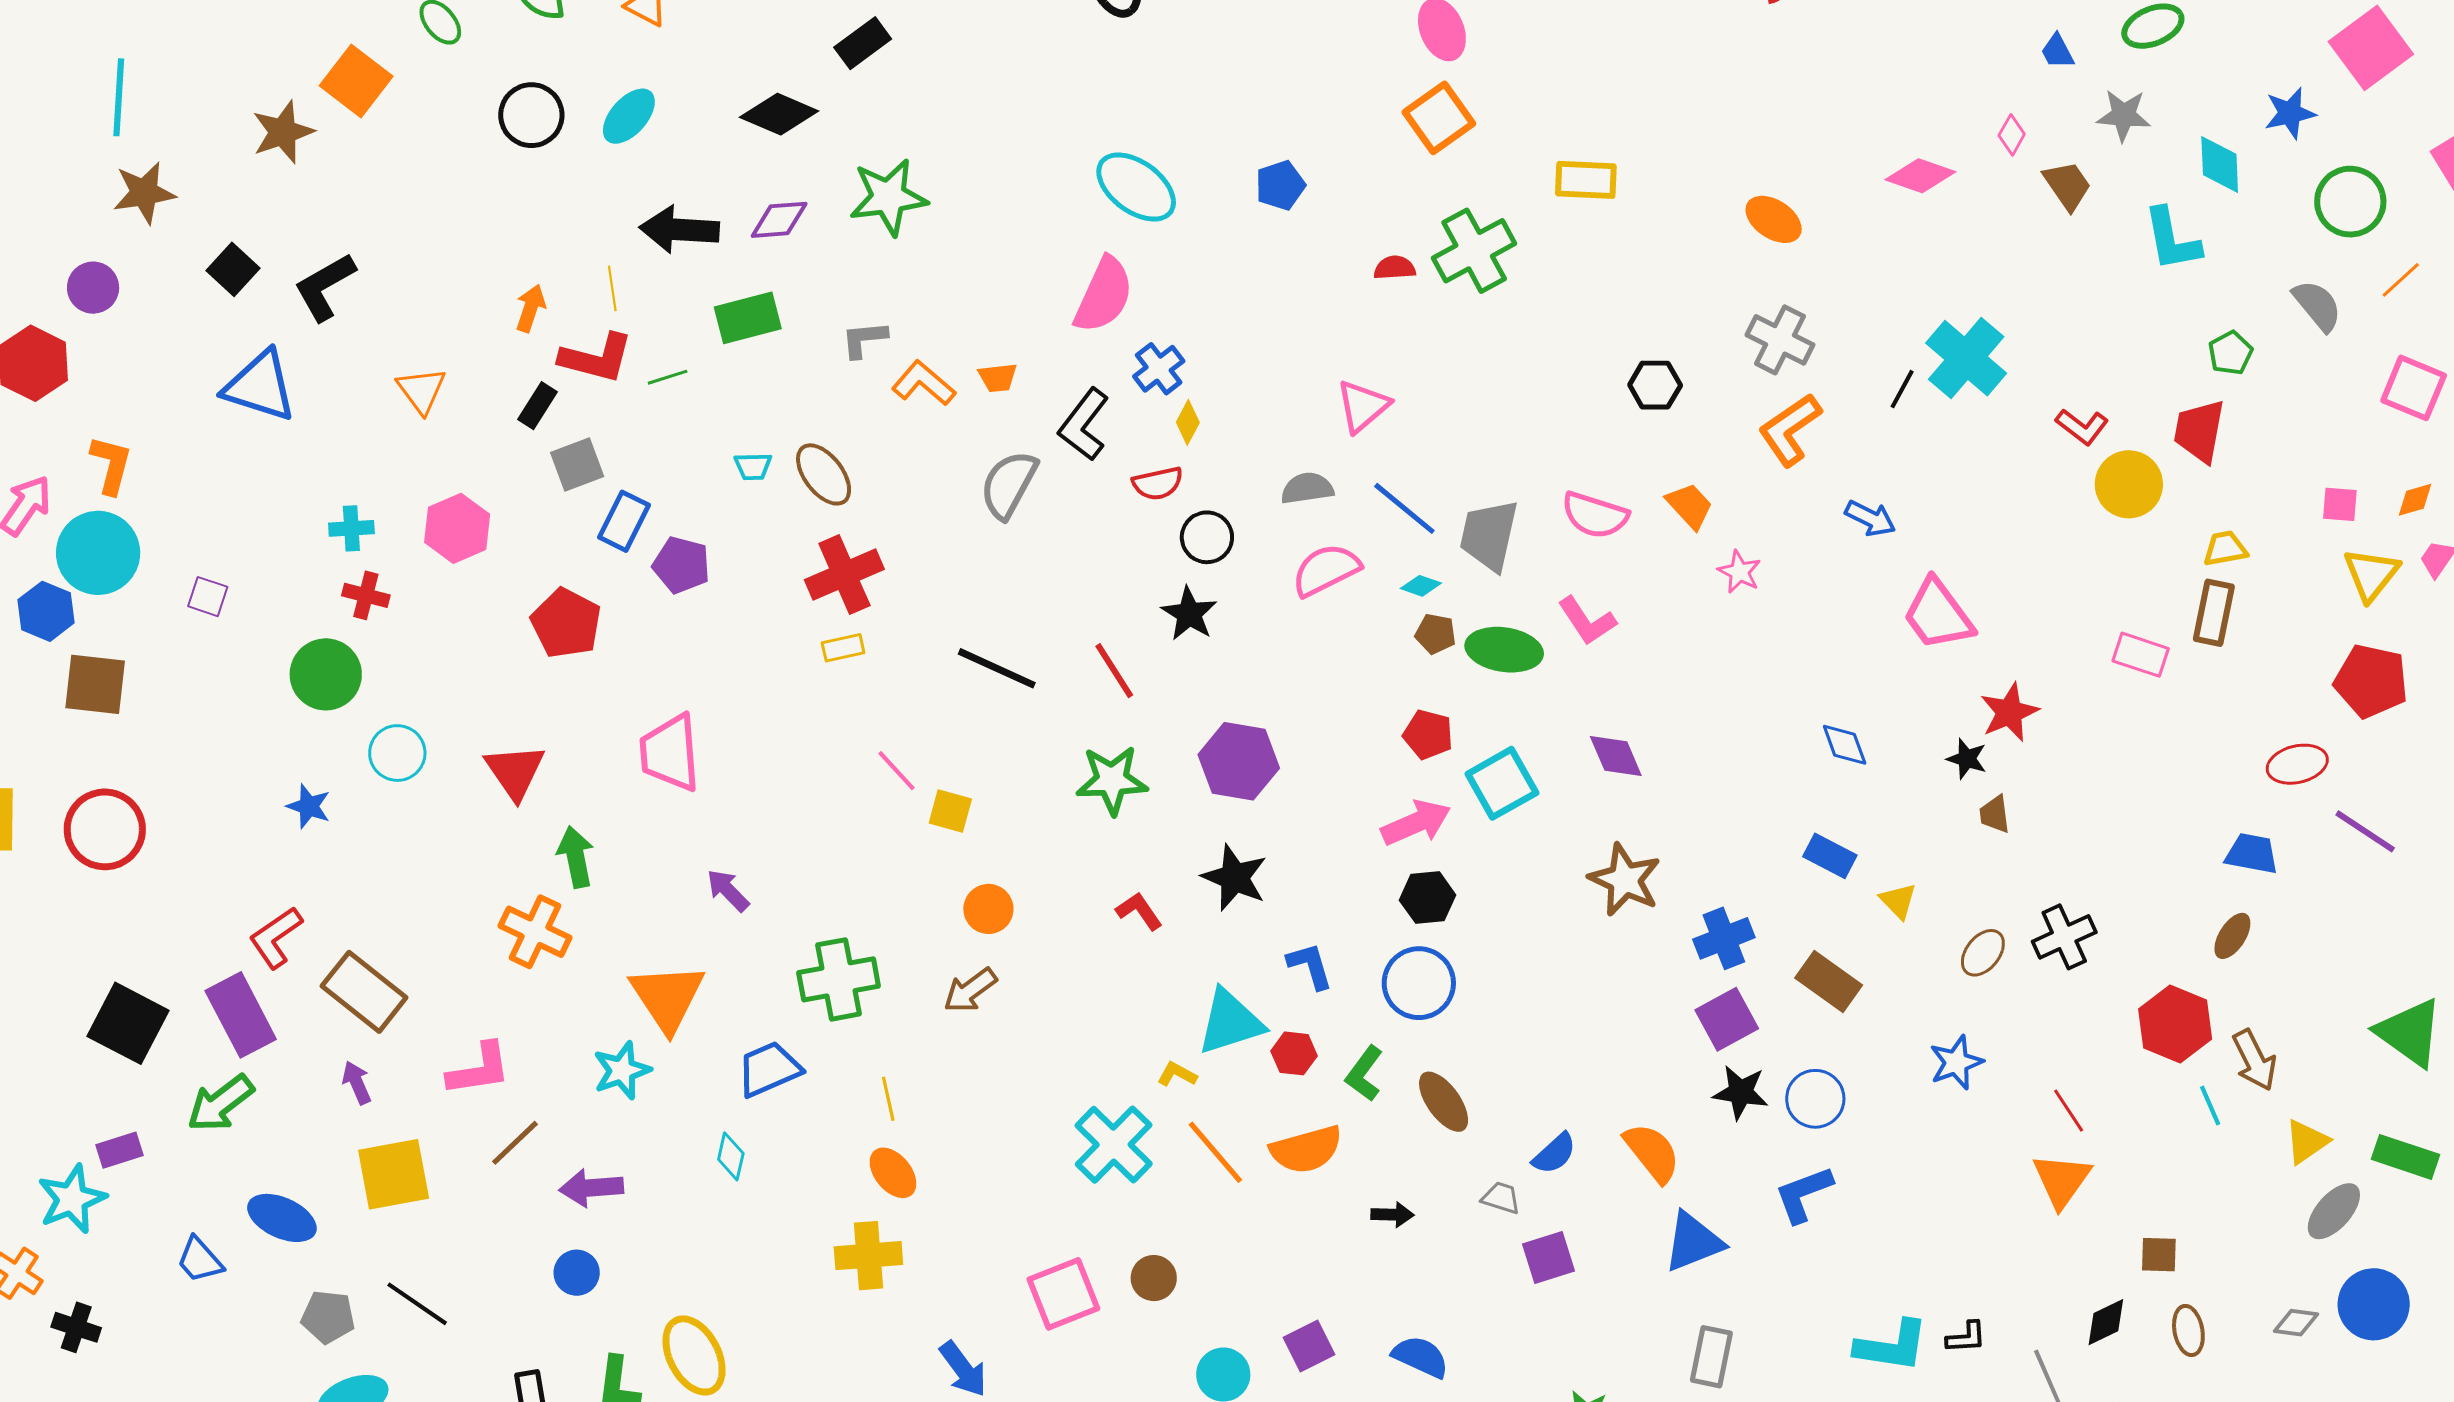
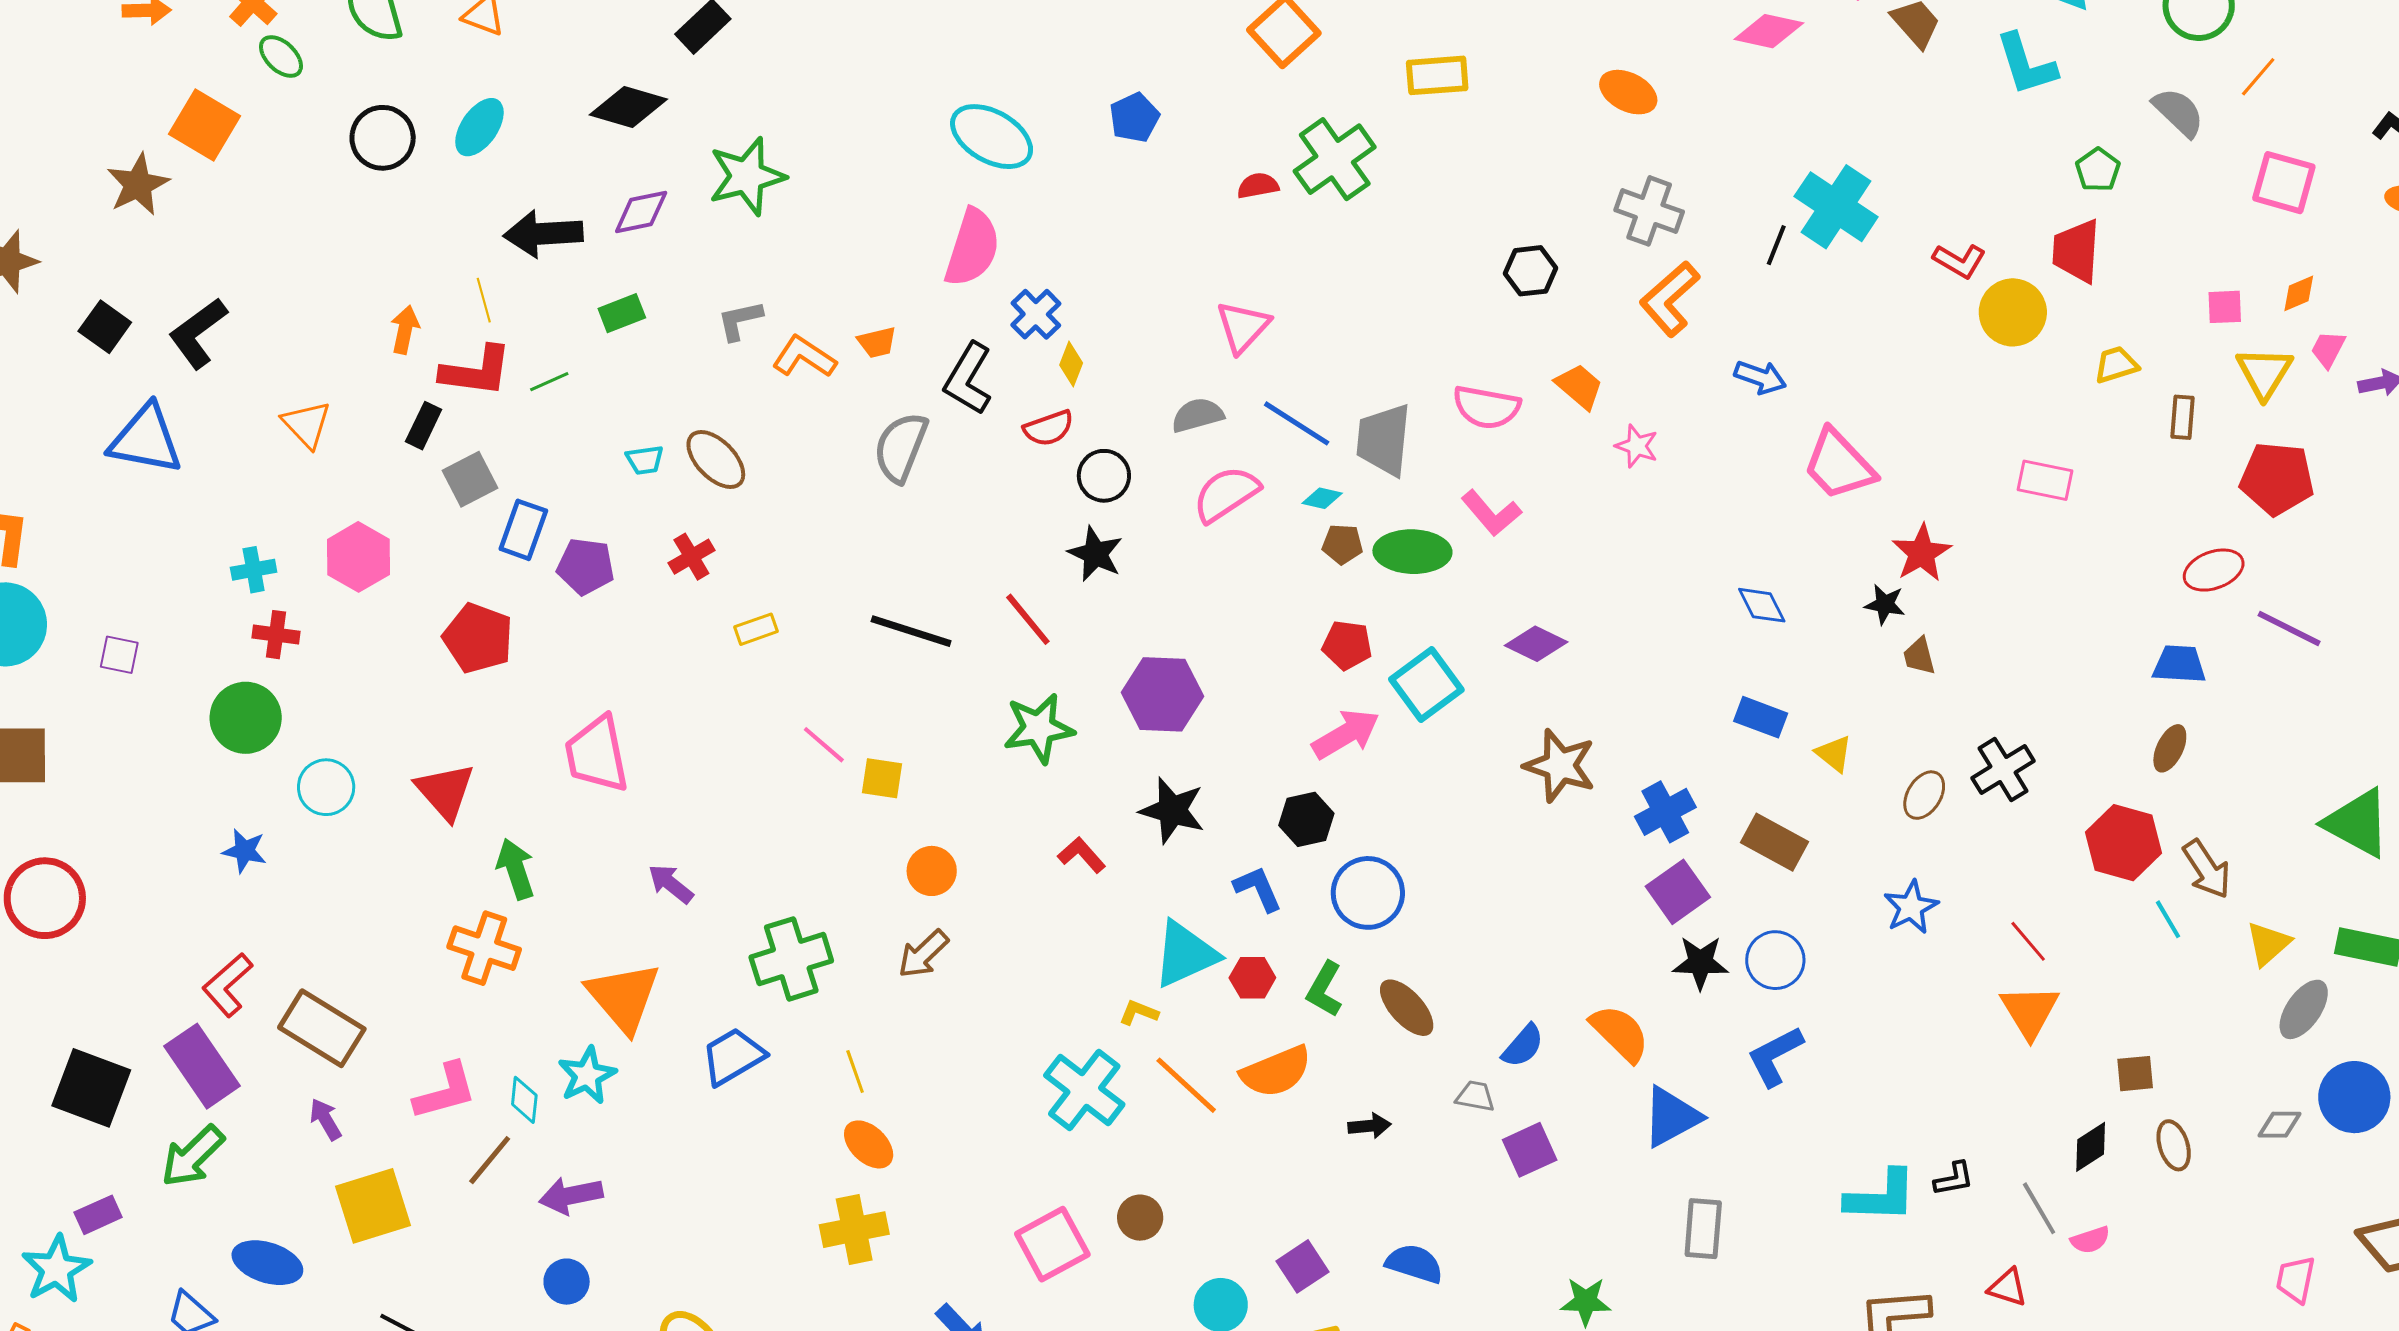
green rectangle: (748, 318) -> (622, 313), size x0.7
red cross: (844, 574) -> (691, 557), moved, size x0.6
brown rectangle: (2214, 613) -> (2183, 417), moved, size x0.7
purple diamond: (1616, 756) -> (1536, 644), turned -34
black hexagon: (1428, 898) -> (1306, 819), moved
cyan diamond: (731, 1156) -> (524, 1100), moved

